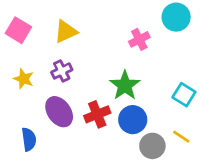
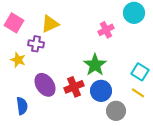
purple cross: (62, 71) -> (36, 44), moved, turned 35
yellow line: (181, 137) -> (138, 93), moved

